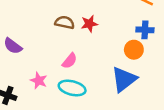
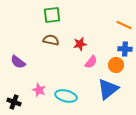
brown semicircle: (65, 22) -> (51, 40), moved
pink semicircle: (70, 61) -> (91, 62), moved

